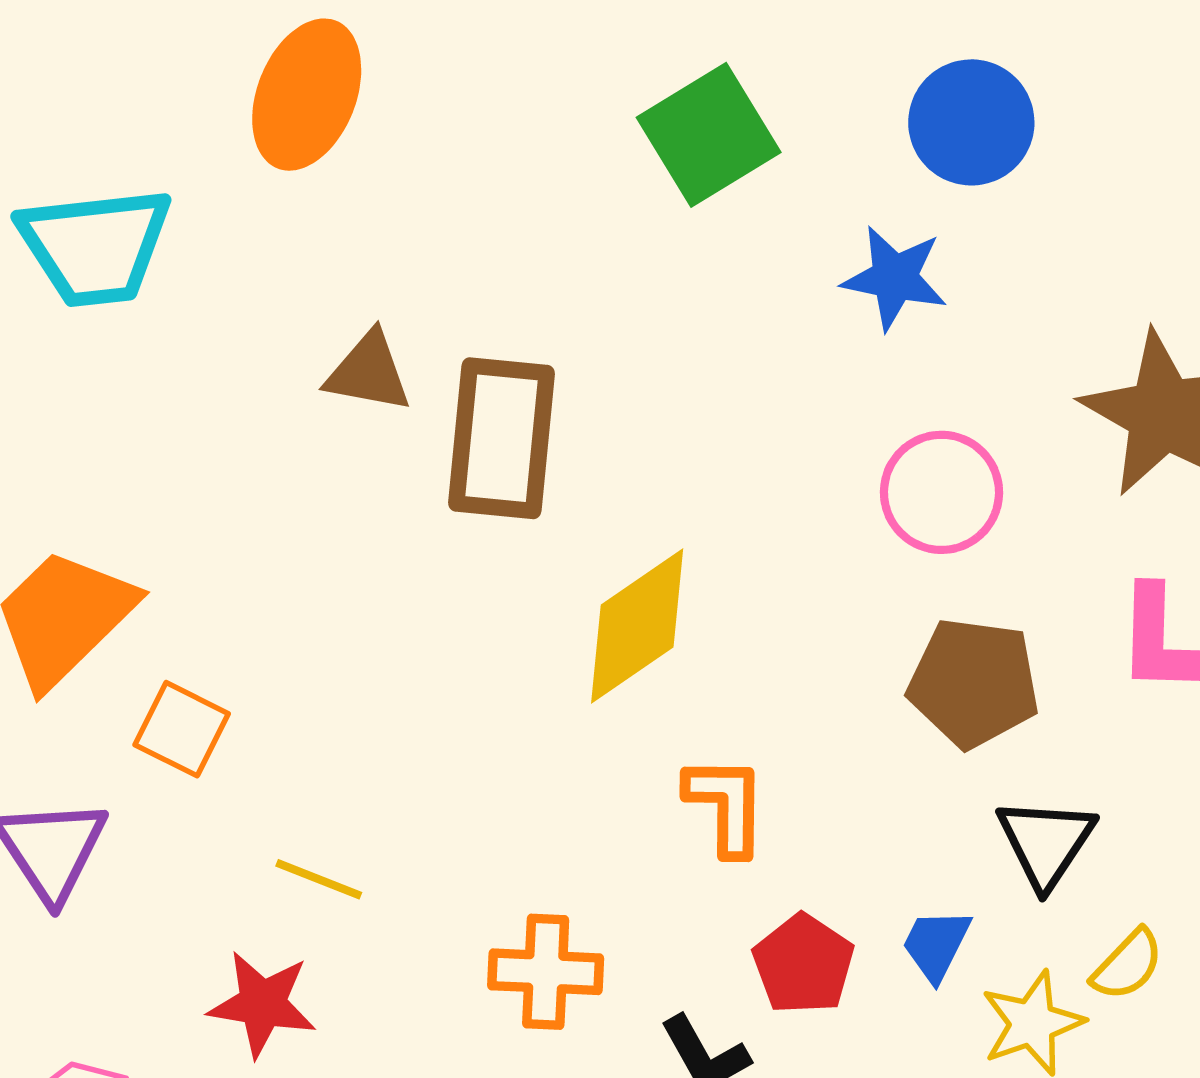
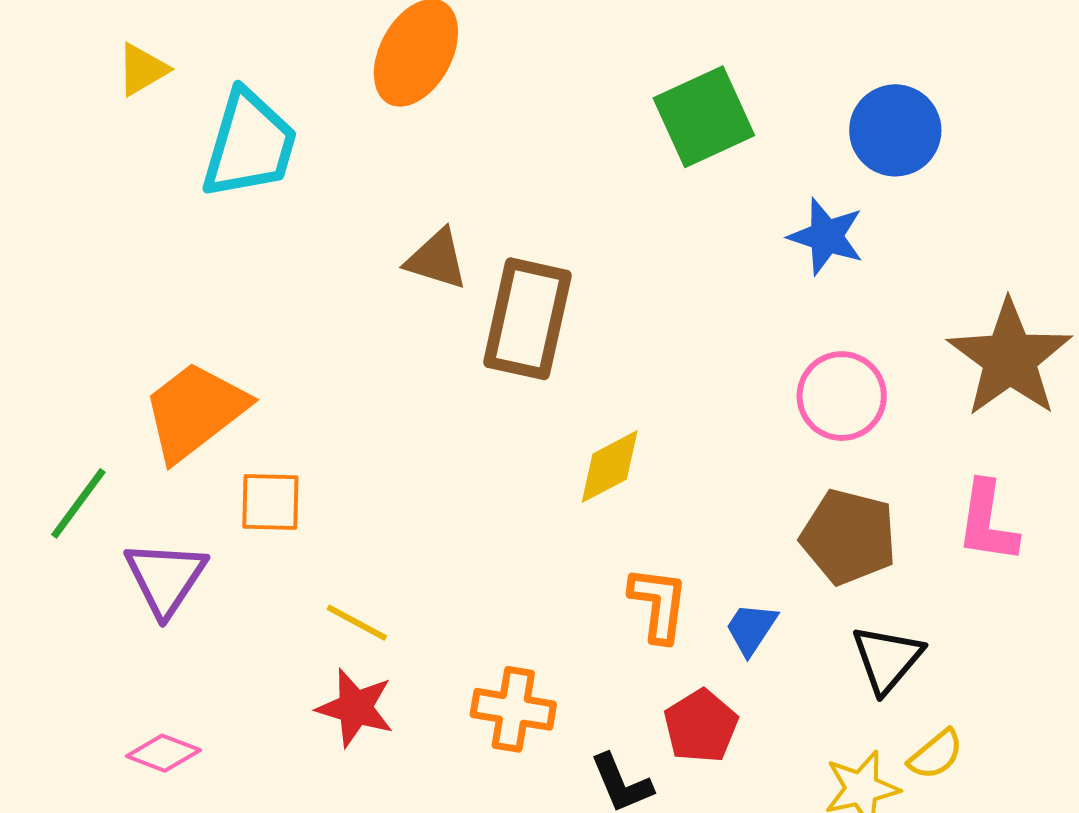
cyan trapezoid: (95, 246) -> (249, 144), turned -74
yellow diamond: (637, 626) -> (610, 467), size x0.7
orange square: (182, 729) -> (270, 502), turned -32
blue trapezoid: (936, 945) -> (751, 629), moved
red star: (262, 1004) -> (355, 708), moved

